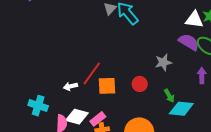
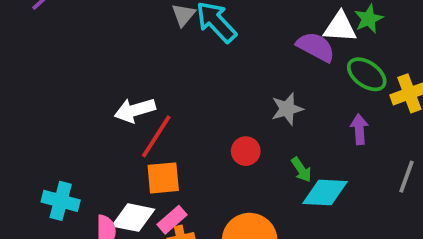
purple semicircle: (189, 42) -> (316, 47), moved
white arrow: (70, 86) -> (135, 110), moved, size x1.5
orange square: (107, 86) -> (163, 178), moved

